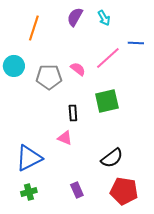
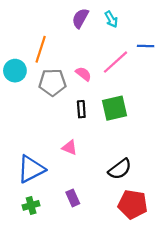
orange line: (34, 28) -> (41, 49), moved
black rectangle: (73, 113) -> (81, 109), moved
purple rectangle: (77, 190) -> (73, 198), moved

